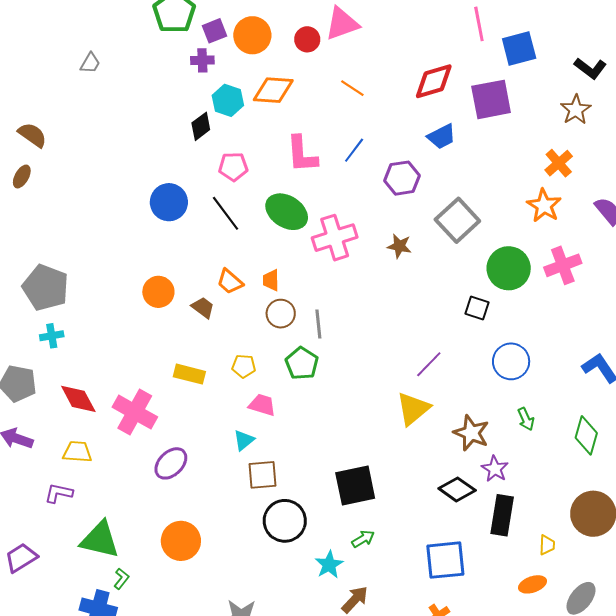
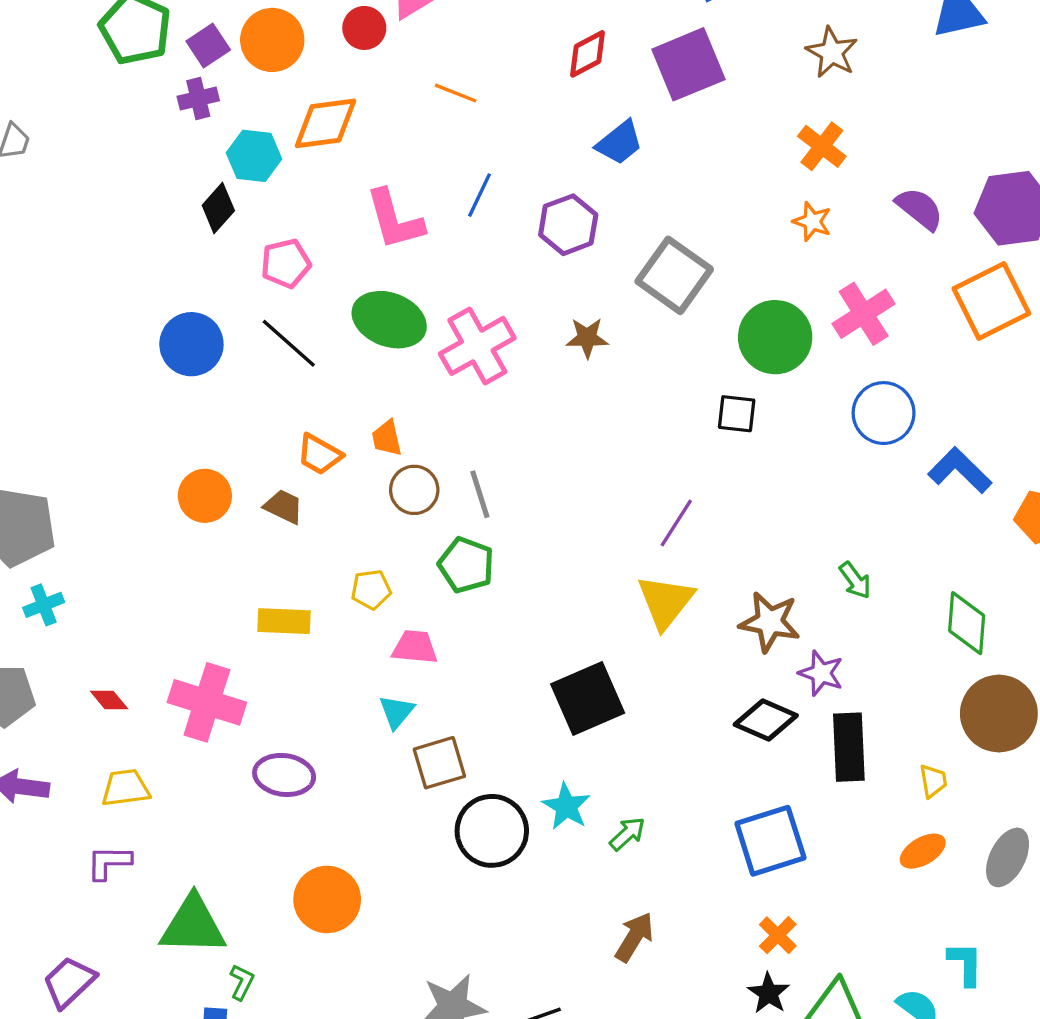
red diamond: (434, 81) -> (588, 54), size x0.7
orange star: (544, 206) -> (812, 221), size x0.7
blue circle: (511, 361) -> (884, 413), moved
red diamond: (78, 399) -> (109, 700), size x0.6
green diamond: (586, 435) -> (967, 623), moved
purple ellipse: (171, 463) -> (284, 775), turned 64
black square: (355, 486) -> (588, 699), moved
cyan star: (329, 565) -> (566, 806), moved

